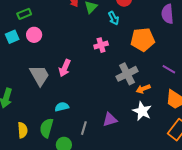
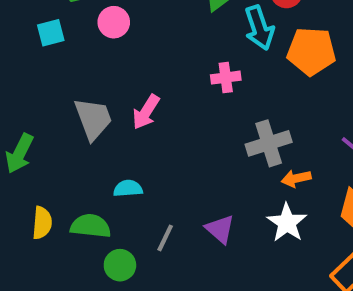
cyan arrow: (114, 18) -> (259, 28), size x1.5
pink circle: (34, 35) -> (114, 22), moved
orange pentagon: (143, 39) -> (311, 51), moved
purple triangle: (110, 120) -> (220, 229), turned 49
green semicircle: (46, 128) -> (91, 226), turned 72

